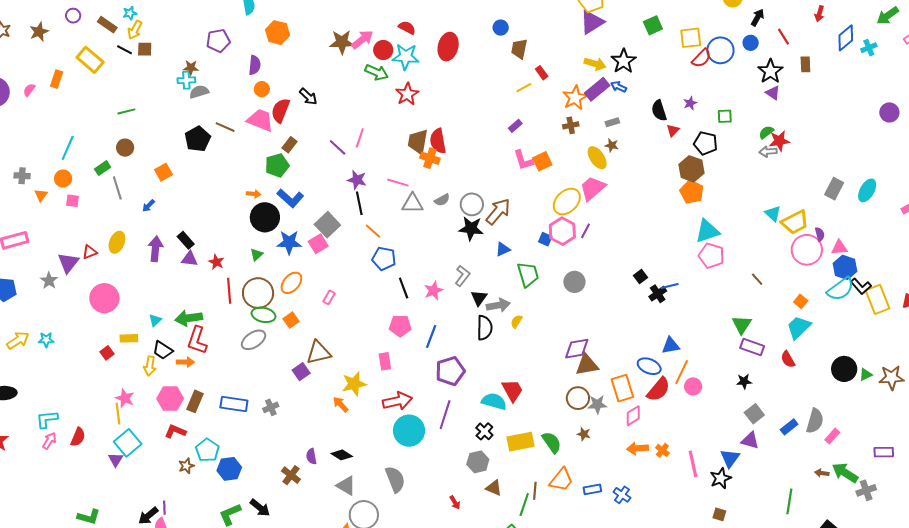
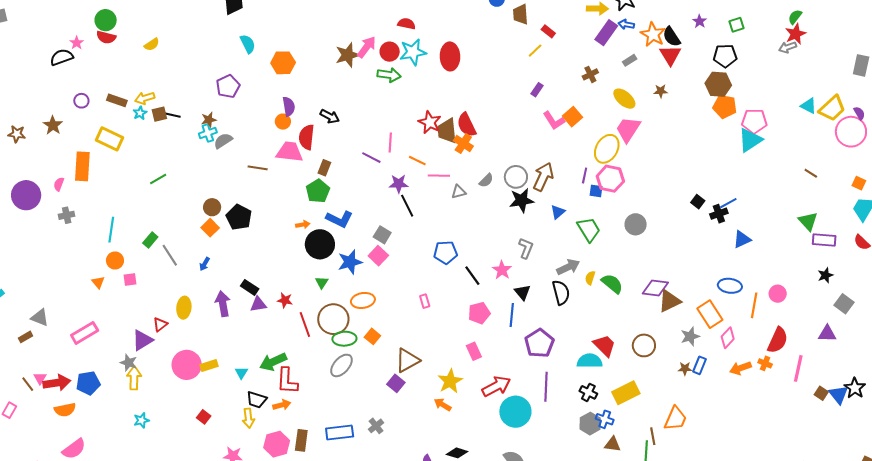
cyan star: (130, 13) -> (140, 113), moved
yellow arrow: (135, 30) -> (145, 98), turned 60
red ellipse: (448, 47) -> (450, 56), moved
black line: (124, 50) -> (173, 115), moved
purple semicircle: (255, 65) -> (289, 106), moved
orange rectangle: (57, 79) -> (82, 166), size x1.6
red star: (407, 94) -> (430, 122), moved
orange star: (575, 98) -> (653, 35), moved
red triangle: (673, 130) -> (670, 55), moved, size x1.6
green semicircle: (766, 132) -> (795, 17), moved
black pentagon: (198, 139) -> (239, 217), moved
brown star: (612, 145) -> (661, 91), moved
brown circle: (125, 148) -> (212, 207), moved
orange cross: (430, 158) -> (463, 143), turned 30
gray cross: (22, 176) -> (67, 215), moved
gray triangle: (413, 203) -> (459, 192), size x0.7
gray square: (327, 225) -> (382, 235), size x0.7
orange line: (373, 231) -> (417, 161), moved
purple line: (586, 231) -> (585, 175), moved
pink pentagon: (711, 256) -> (754, 121), moved
purple triangle: (68, 263) -> (142, 340), turned 35
orange ellipse: (291, 283) -> (363, 300), turned 55
black cross: (658, 294) -> (719, 214), turned 30
pink rectangle: (329, 297) -> (425, 301), moved, turned -32
black triangle: (479, 298) -> (522, 292), moved
yellow rectangle: (129, 338) -> (209, 365), moved
yellow arrow: (18, 340) -> (134, 378), moved, turned -40
blue triangle: (671, 346) -> (742, 239), moved
purple diamond: (577, 349) -> (655, 288), turned 32
orange line: (682, 372) -> (754, 305), moved
red semicircle: (658, 389) -> (778, 340), moved
brown circle: (578, 398) -> (644, 345), moved
purple triangle: (750, 440) -> (827, 334), moved
green semicircle: (552, 442) -> (612, 284), moved
blue triangle: (730, 458) -> (839, 395), moved
pink line: (693, 464) -> (798, 368), turned 40
black star: (721, 478) -> (855, 388), moved
blue rectangle: (592, 489) -> (700, 365), moved, turned -42
blue cross: (622, 495) -> (605, 419), moved
brown square: (719, 514) -> (821, 393), moved, turned 32

